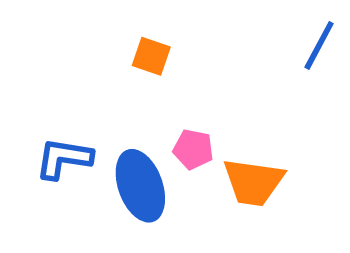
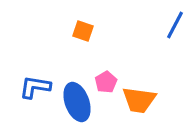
pink pentagon: (193, 149) -> (106, 82), turned 30

